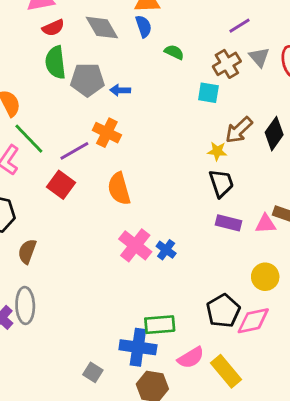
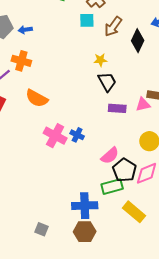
brown arrow: (239, 130) -> (113, 26), moved
orange semicircle: (119, 189) -> (37, 98), turned -35
green rectangle: (160, 325) -> (112, 187), moved
blue cross: (138, 347) -> (85, 206), moved
pink semicircle: (191, 358) -> (110, 156), moved

